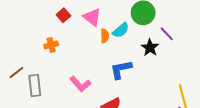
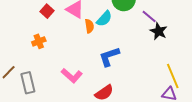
black star: (150, 48) -> (159, 31), moved

